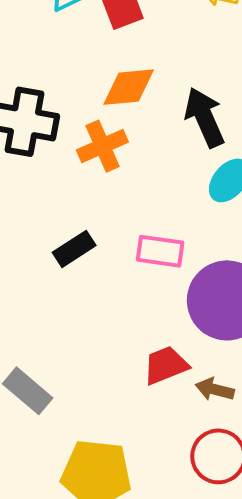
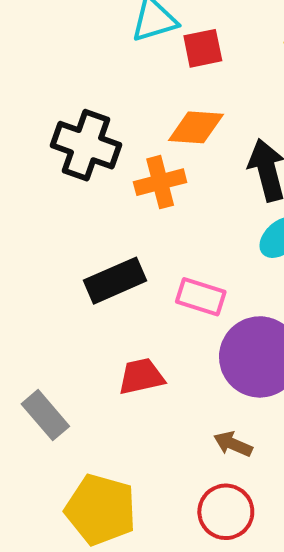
black rectangle: (74, 249) -> (115, 281), size x1.4
red trapezoid: (166, 365) -> (141, 376), moved

